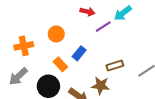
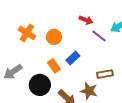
purple line: (103, 27) -> (99, 36), turned 63
orange cross: (24, 46) -> (27, 33), moved, turned 36

